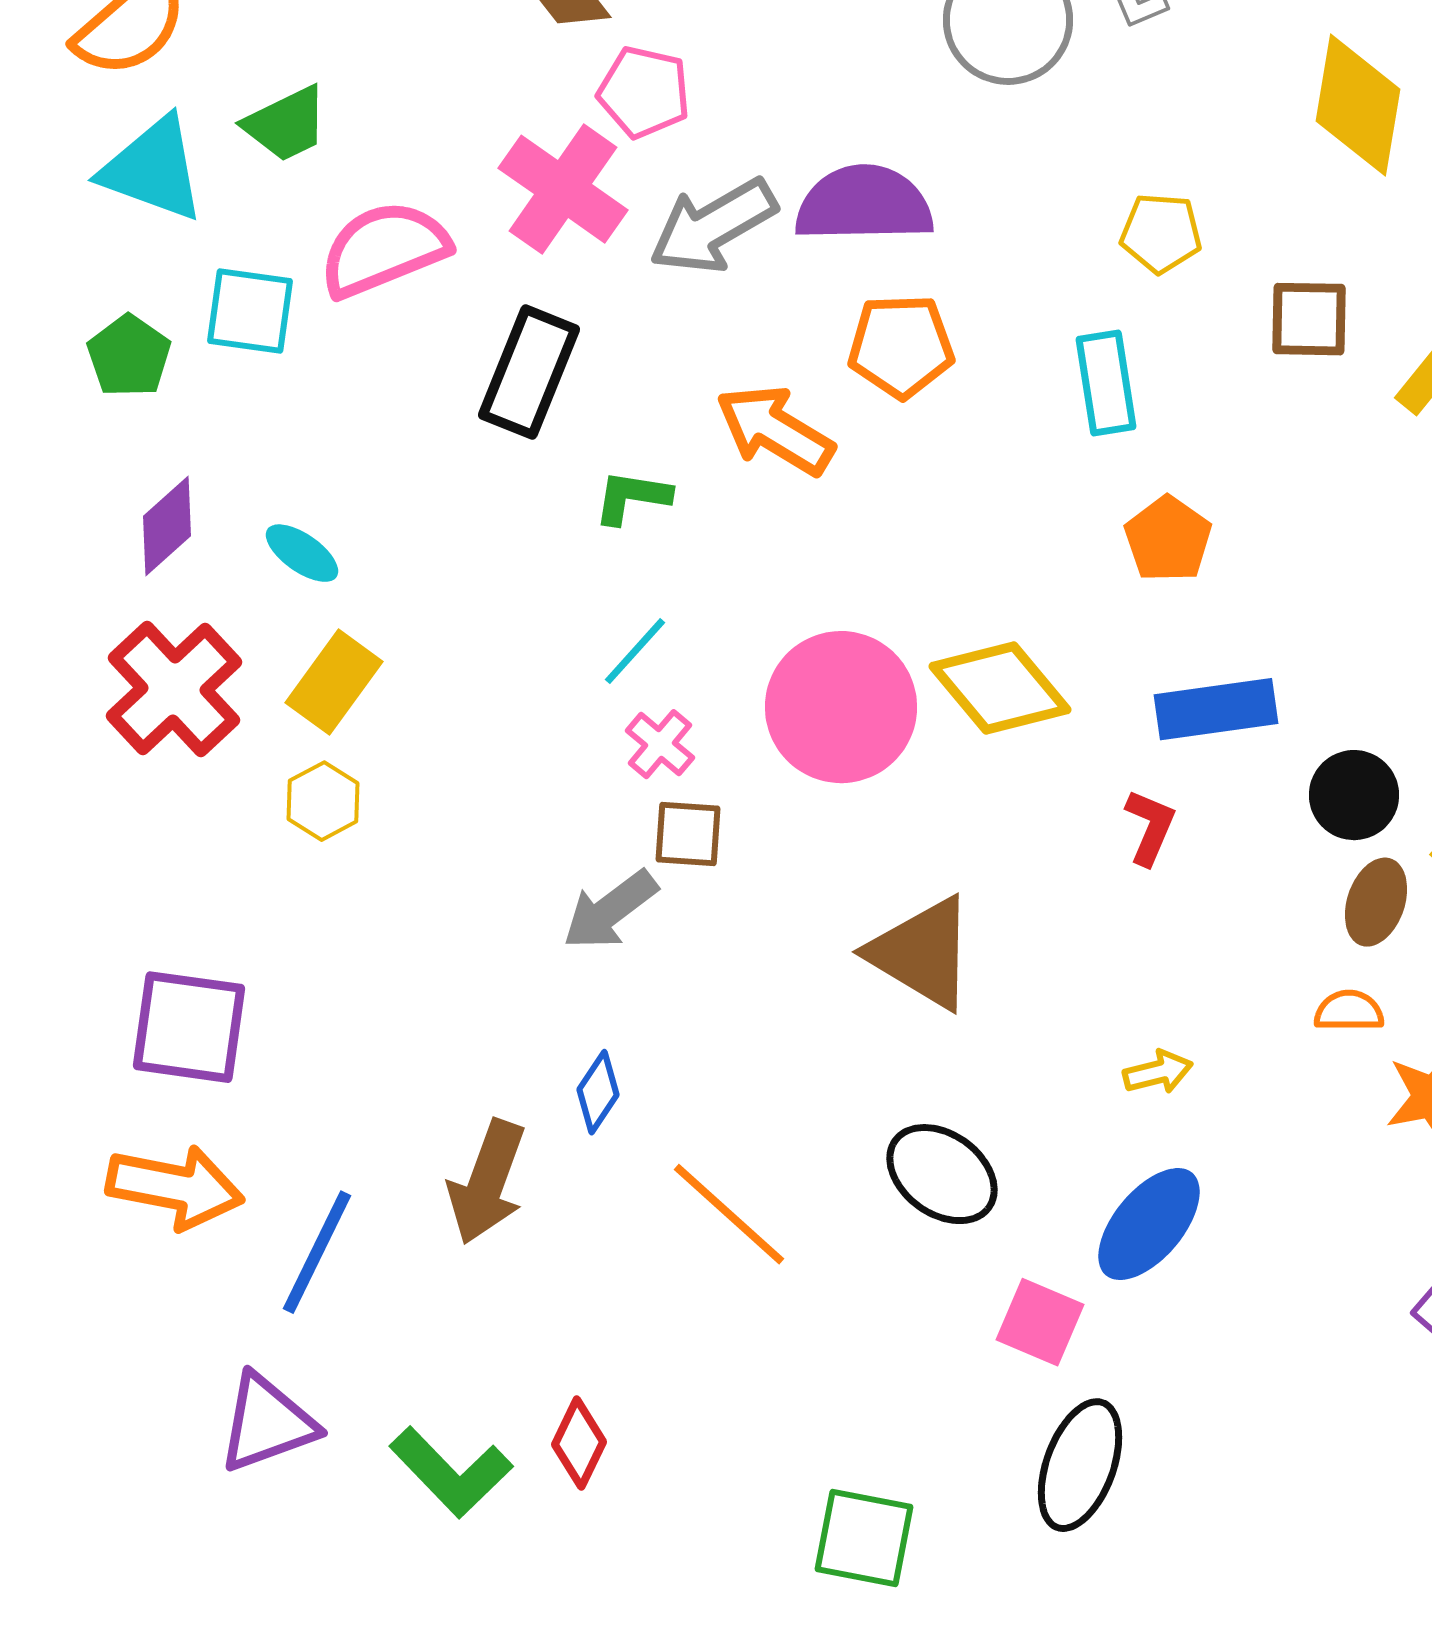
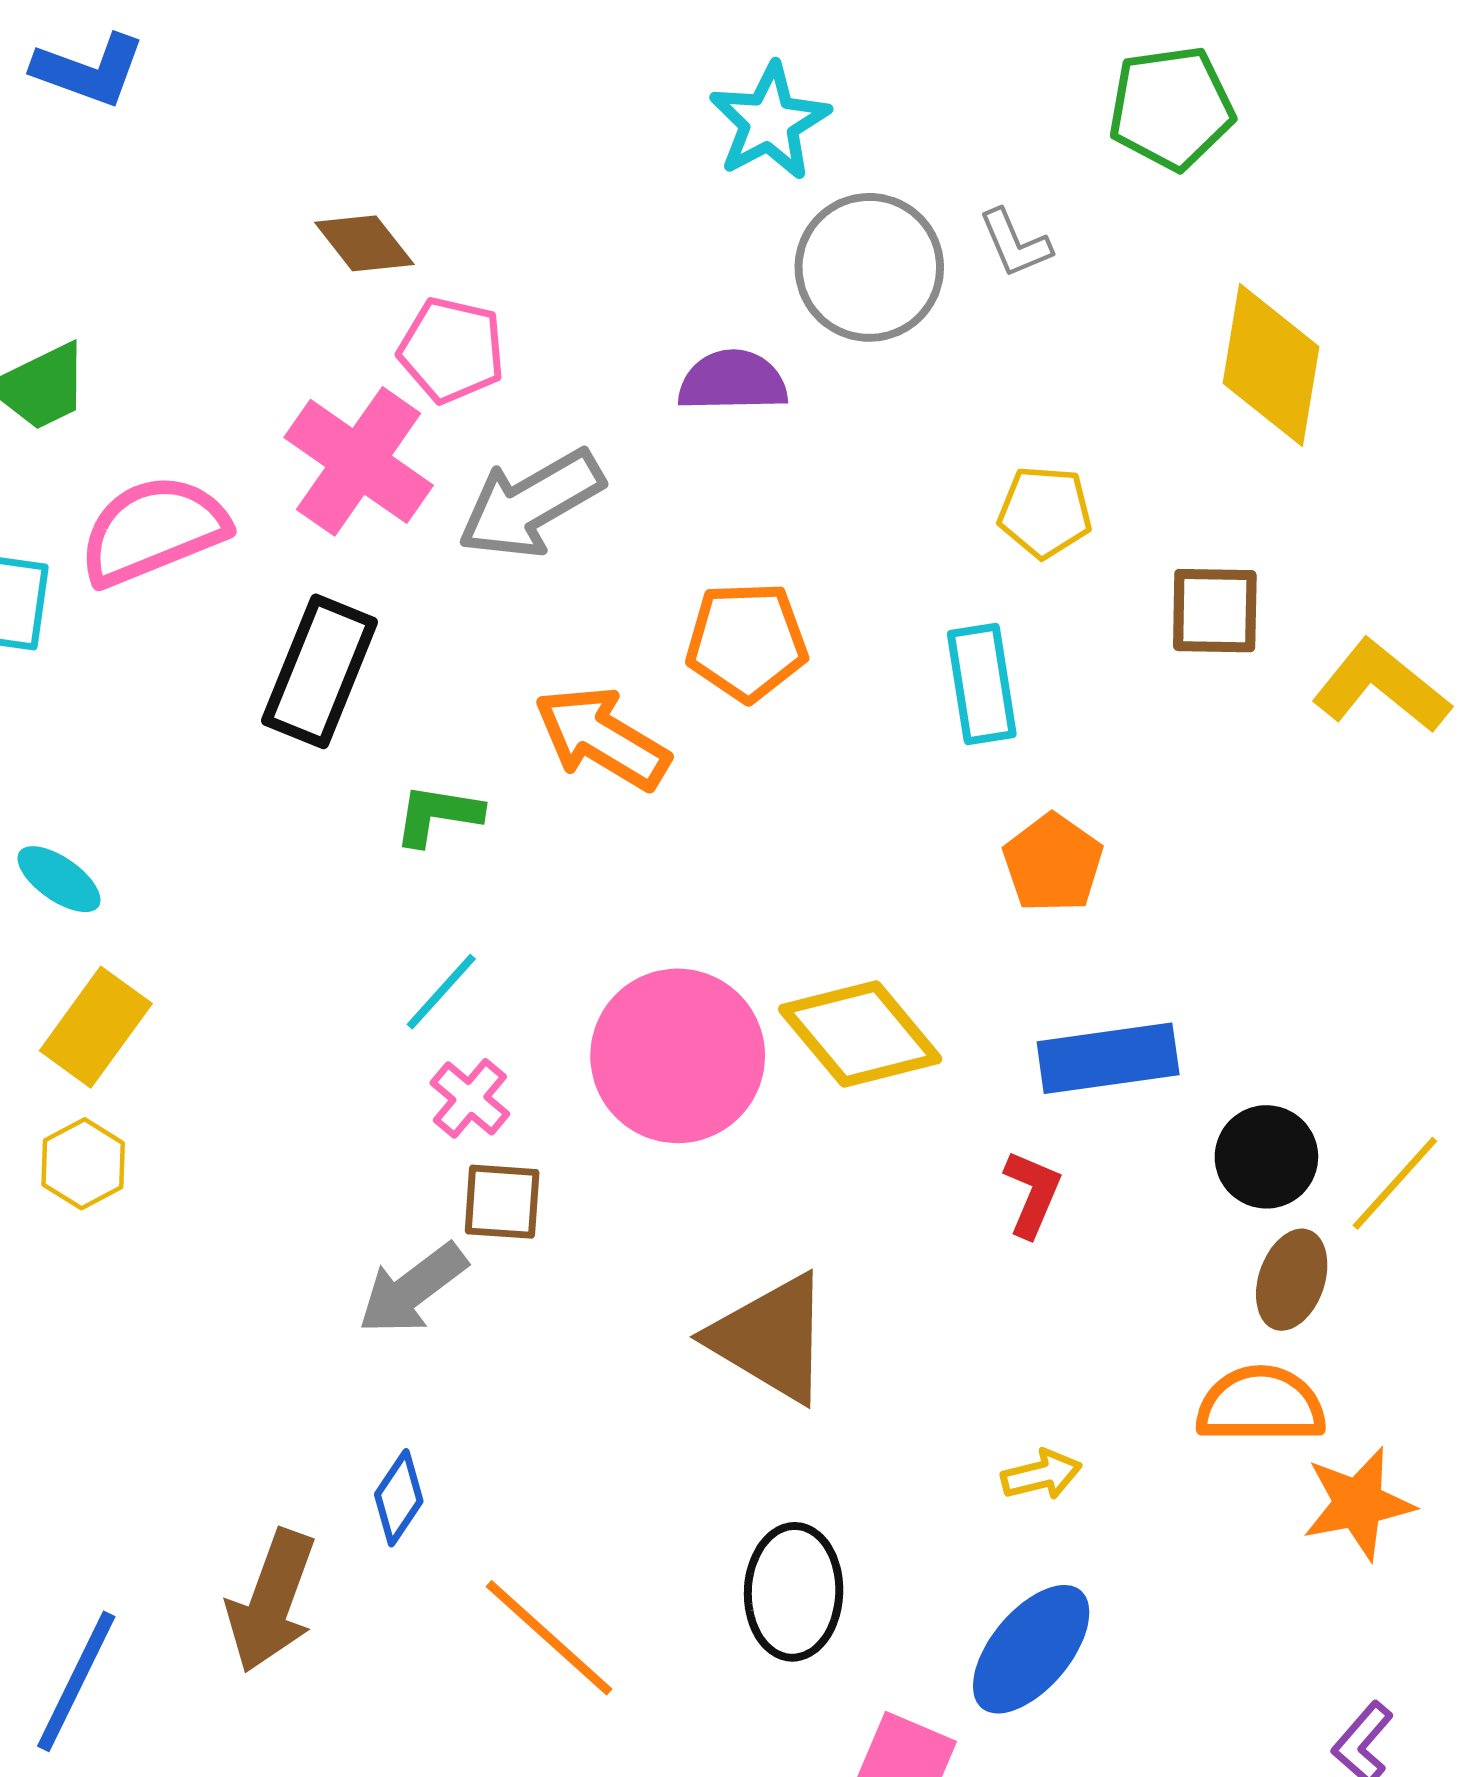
purple semicircle: (864, 204) -> (733, 381), moved, size x0.7
orange semicircle: (1349, 1011) -> (1261, 1405), size x1.6
black ellipse: (942, 1174) -> (794, 1592), turned 56

